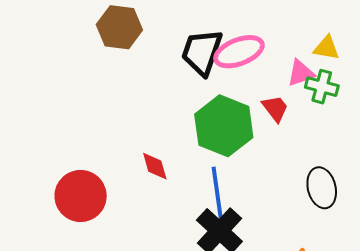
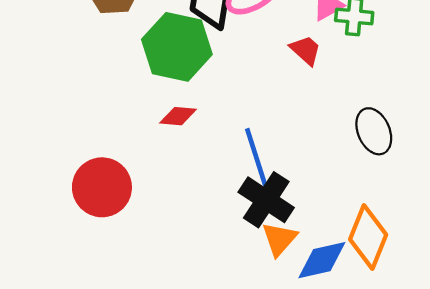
green hexagon: (224, 126) -> (177, 47), moved
red diamond: (155, 166) -> (178, 116), moved, turned -60

